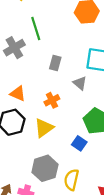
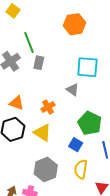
gray rectangle: (55, 63) -> (39, 63), moved
yellow triangle: (44, 128) -> (42, 133), turned -48
yellow semicircle: (72, 180) -> (81, 169), moved

